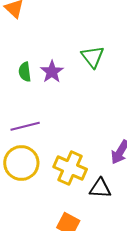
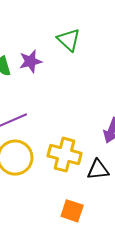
purple star: (52, 72) -> (31, 61), turned 30

